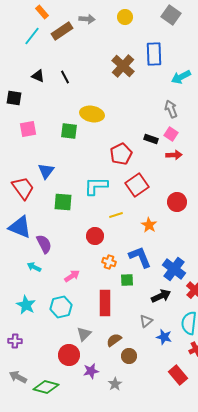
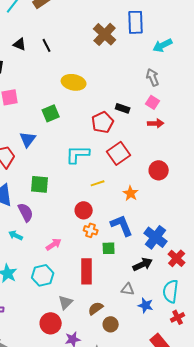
green square: (69, 131) -> (51, 113), moved, turned -30
black rectangle: (151, 139) -> (123, 108), moved
green square: (63, 202) -> (40, 184), moved
red circle: (95, 236) -> (84, 210), moved
gray triangle: (146, 321) -> (128, 289), turned 48

